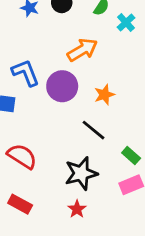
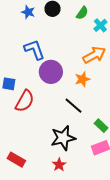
orange arrow: (82, 50) -> (94, 55), moved
blue L-shape: (26, 73) -> (34, 50), moved
red semicircle: (22, 156) -> (25, 101), moved, turned 85

